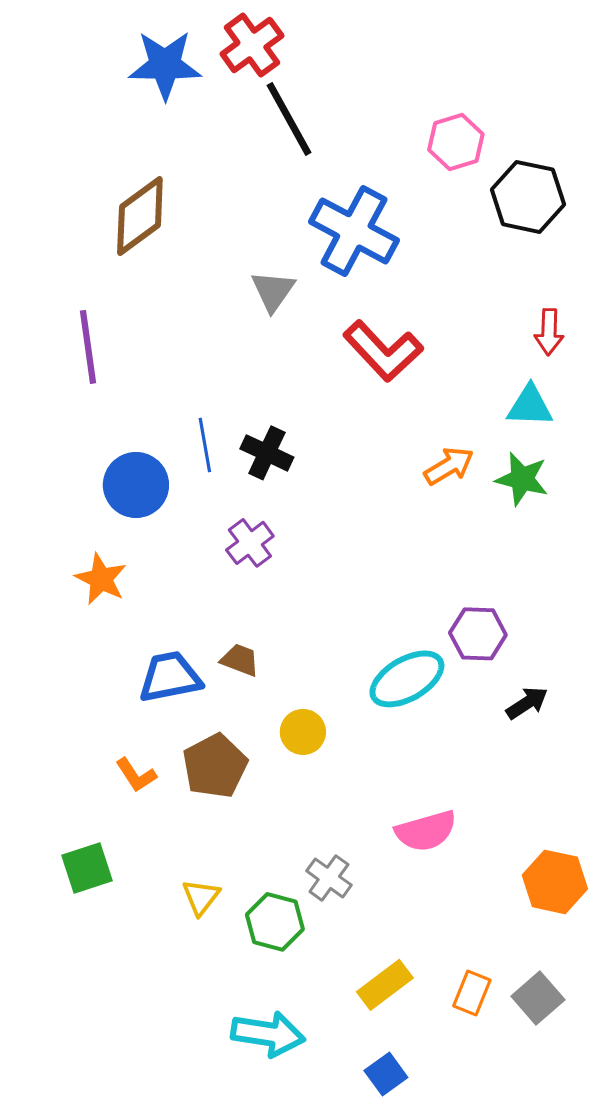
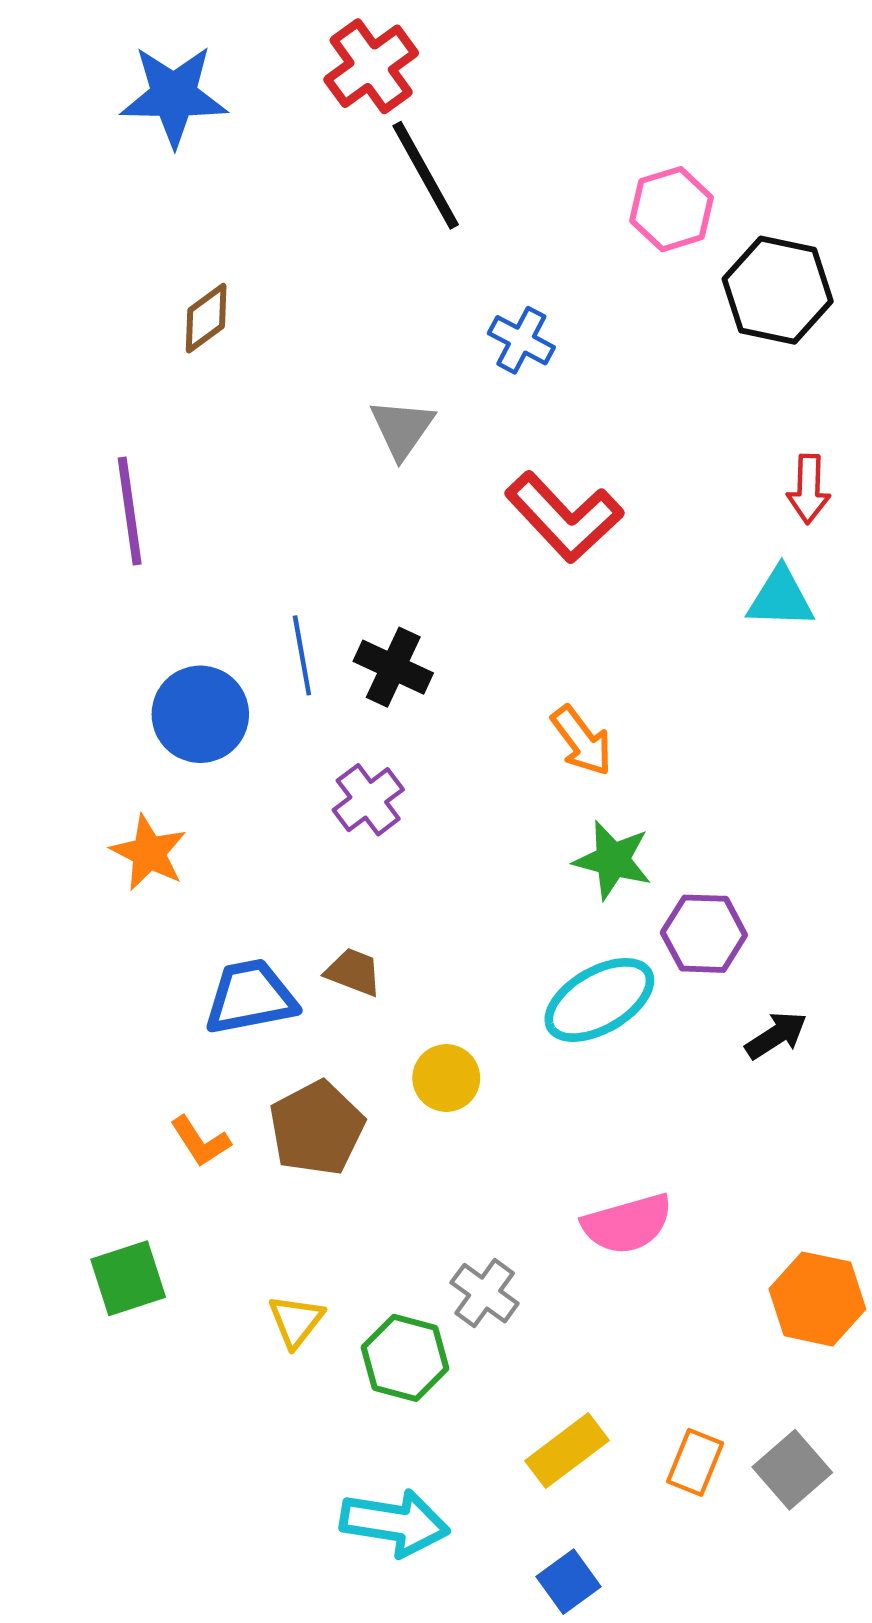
blue star: (165, 65) -> (174, 96), moved
brown diamond: (140, 216) -> (206, 318), size x0.6
blue cross: (354, 231) -> (521, 340), size x0.5
orange arrow: (449, 466) -> (582, 741), moved, turned 84
green star: (522, 479) -> (613, 860), moved

